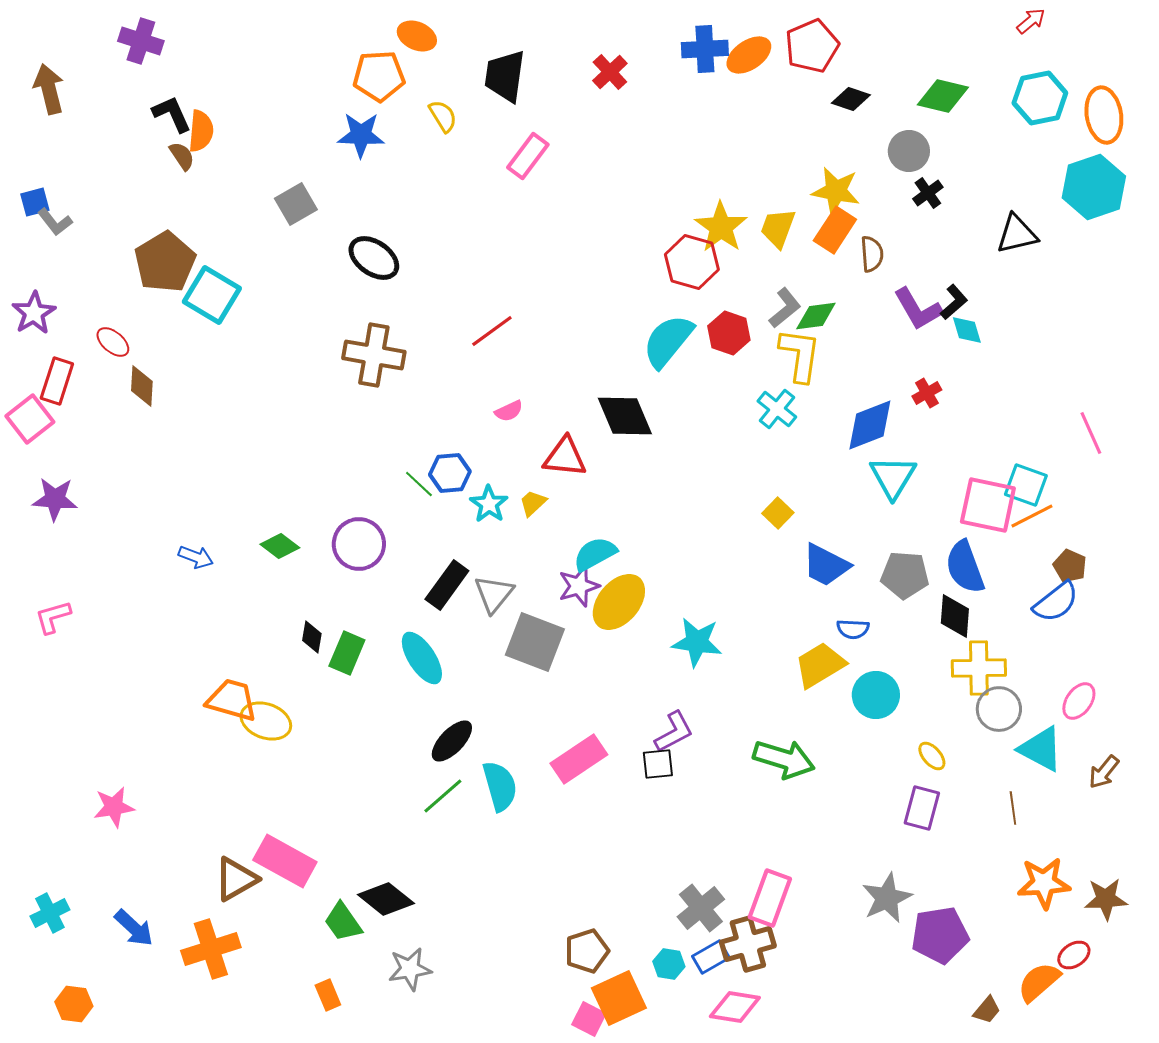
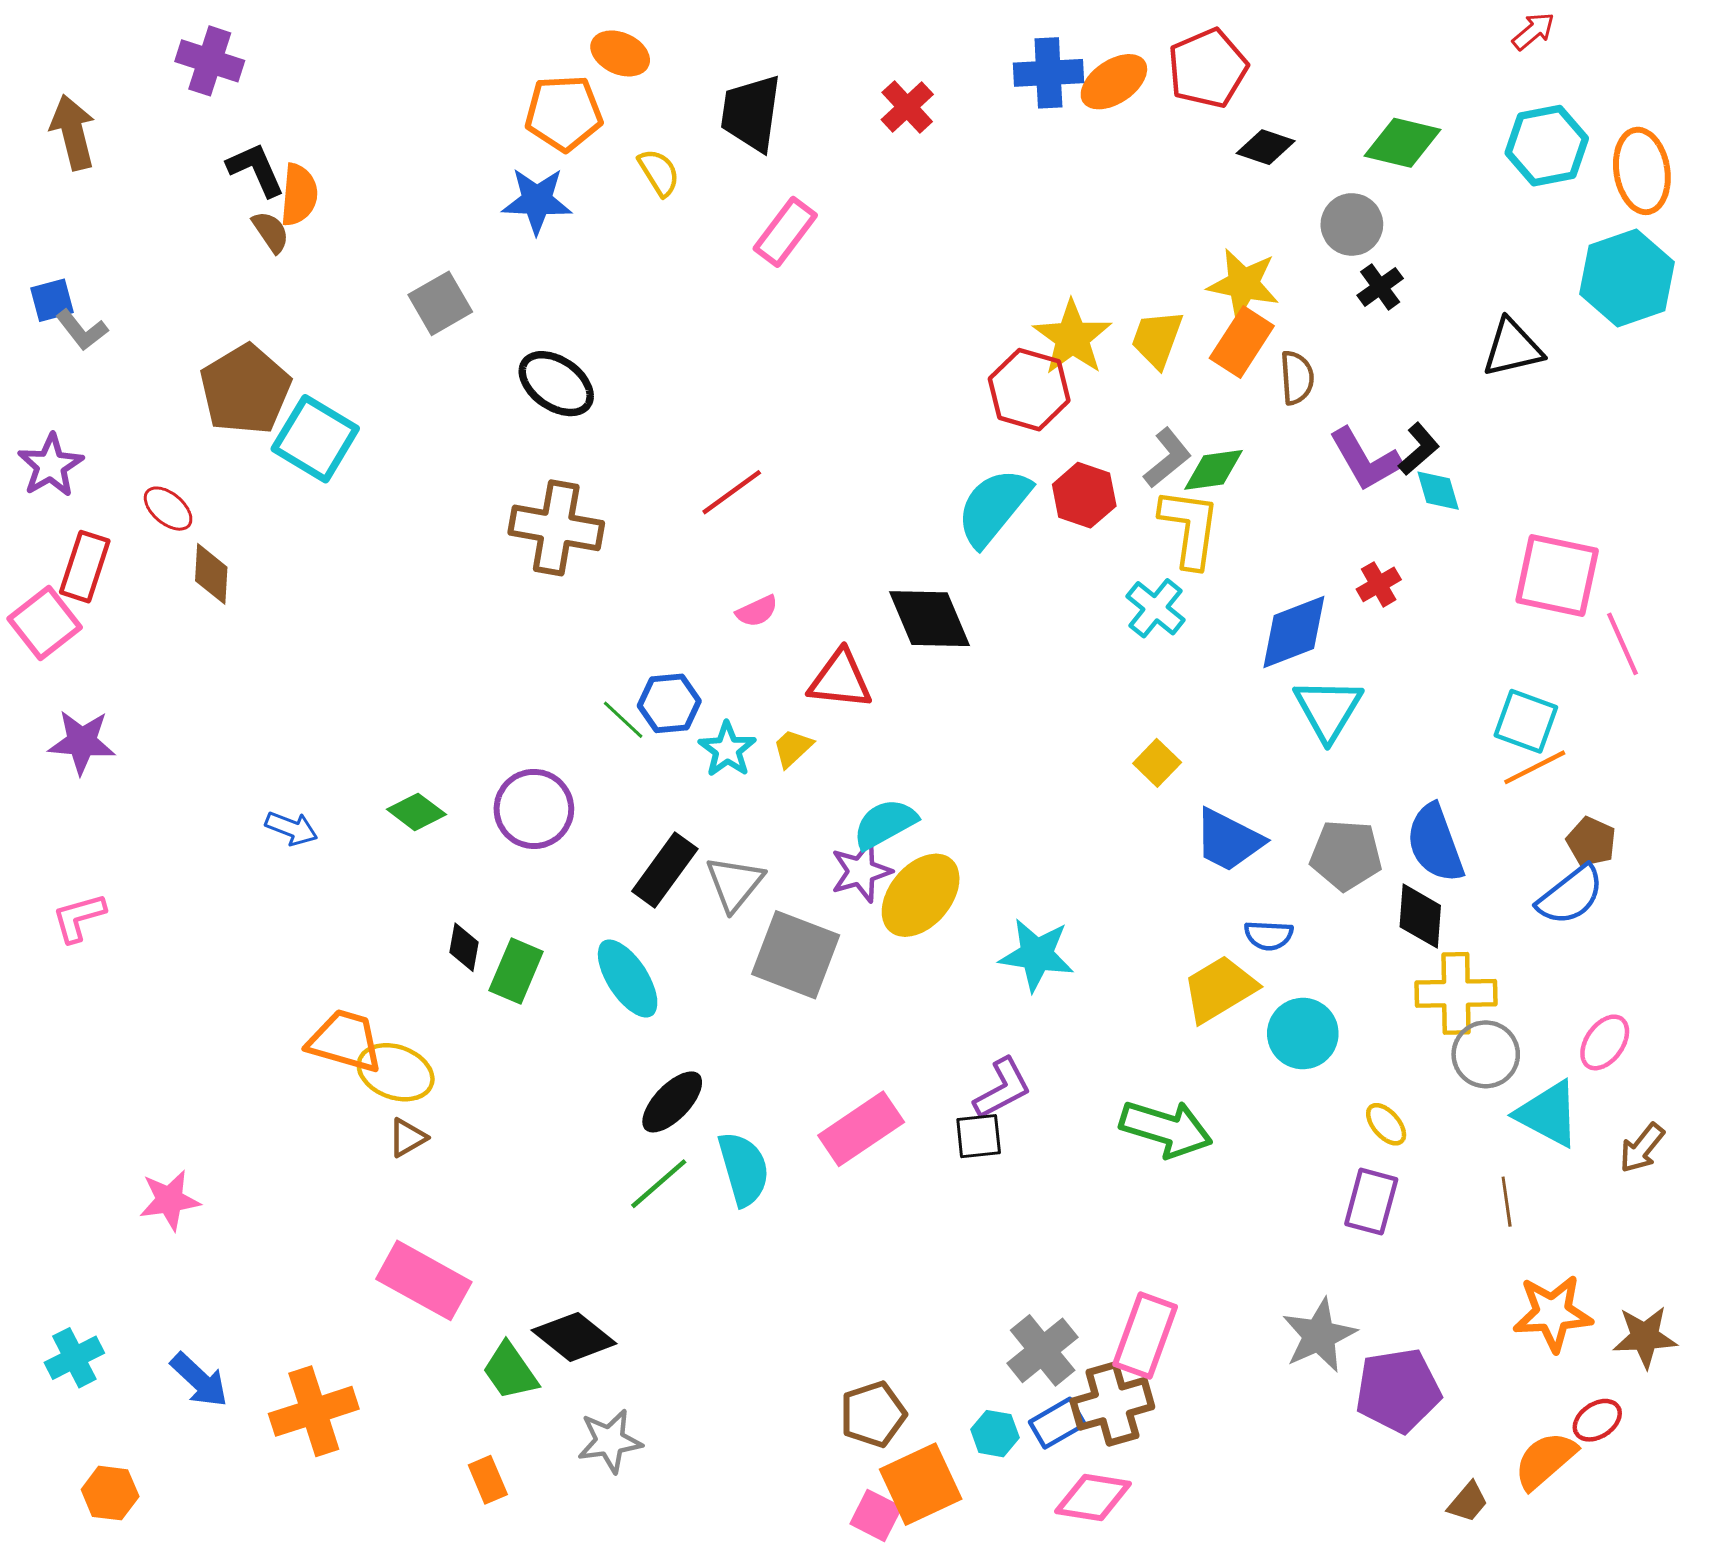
pink square: (988, 505) -> (1557, 575), moved
brown triangle: (236, 879) -> (407, 1138), moved, size x0.6

